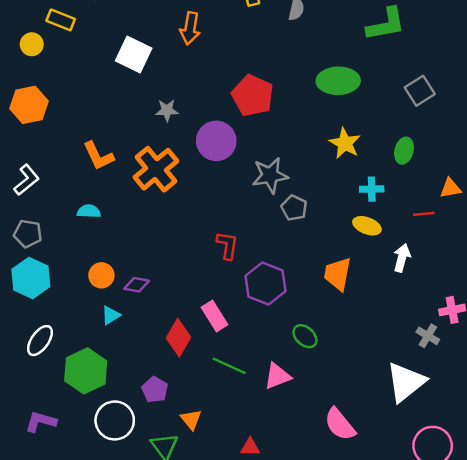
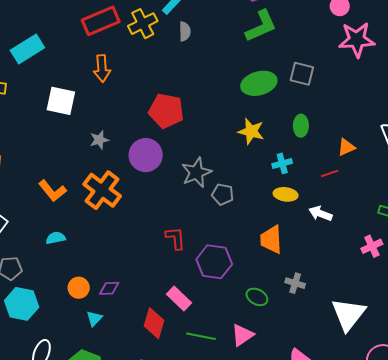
green ellipse: (338, 81) -> (259, 83), moved
gray square: (420, 91) -> (302, 74), turned -30
white arrow: (402, 258) -> (320, 214), turned -70
gray cross: (428, 336) -> (295, 283), moved

